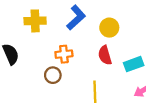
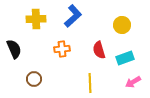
yellow circle: (109, 28) -> (122, 25), moved
brown circle: (53, 75) -> (34, 79), moved

